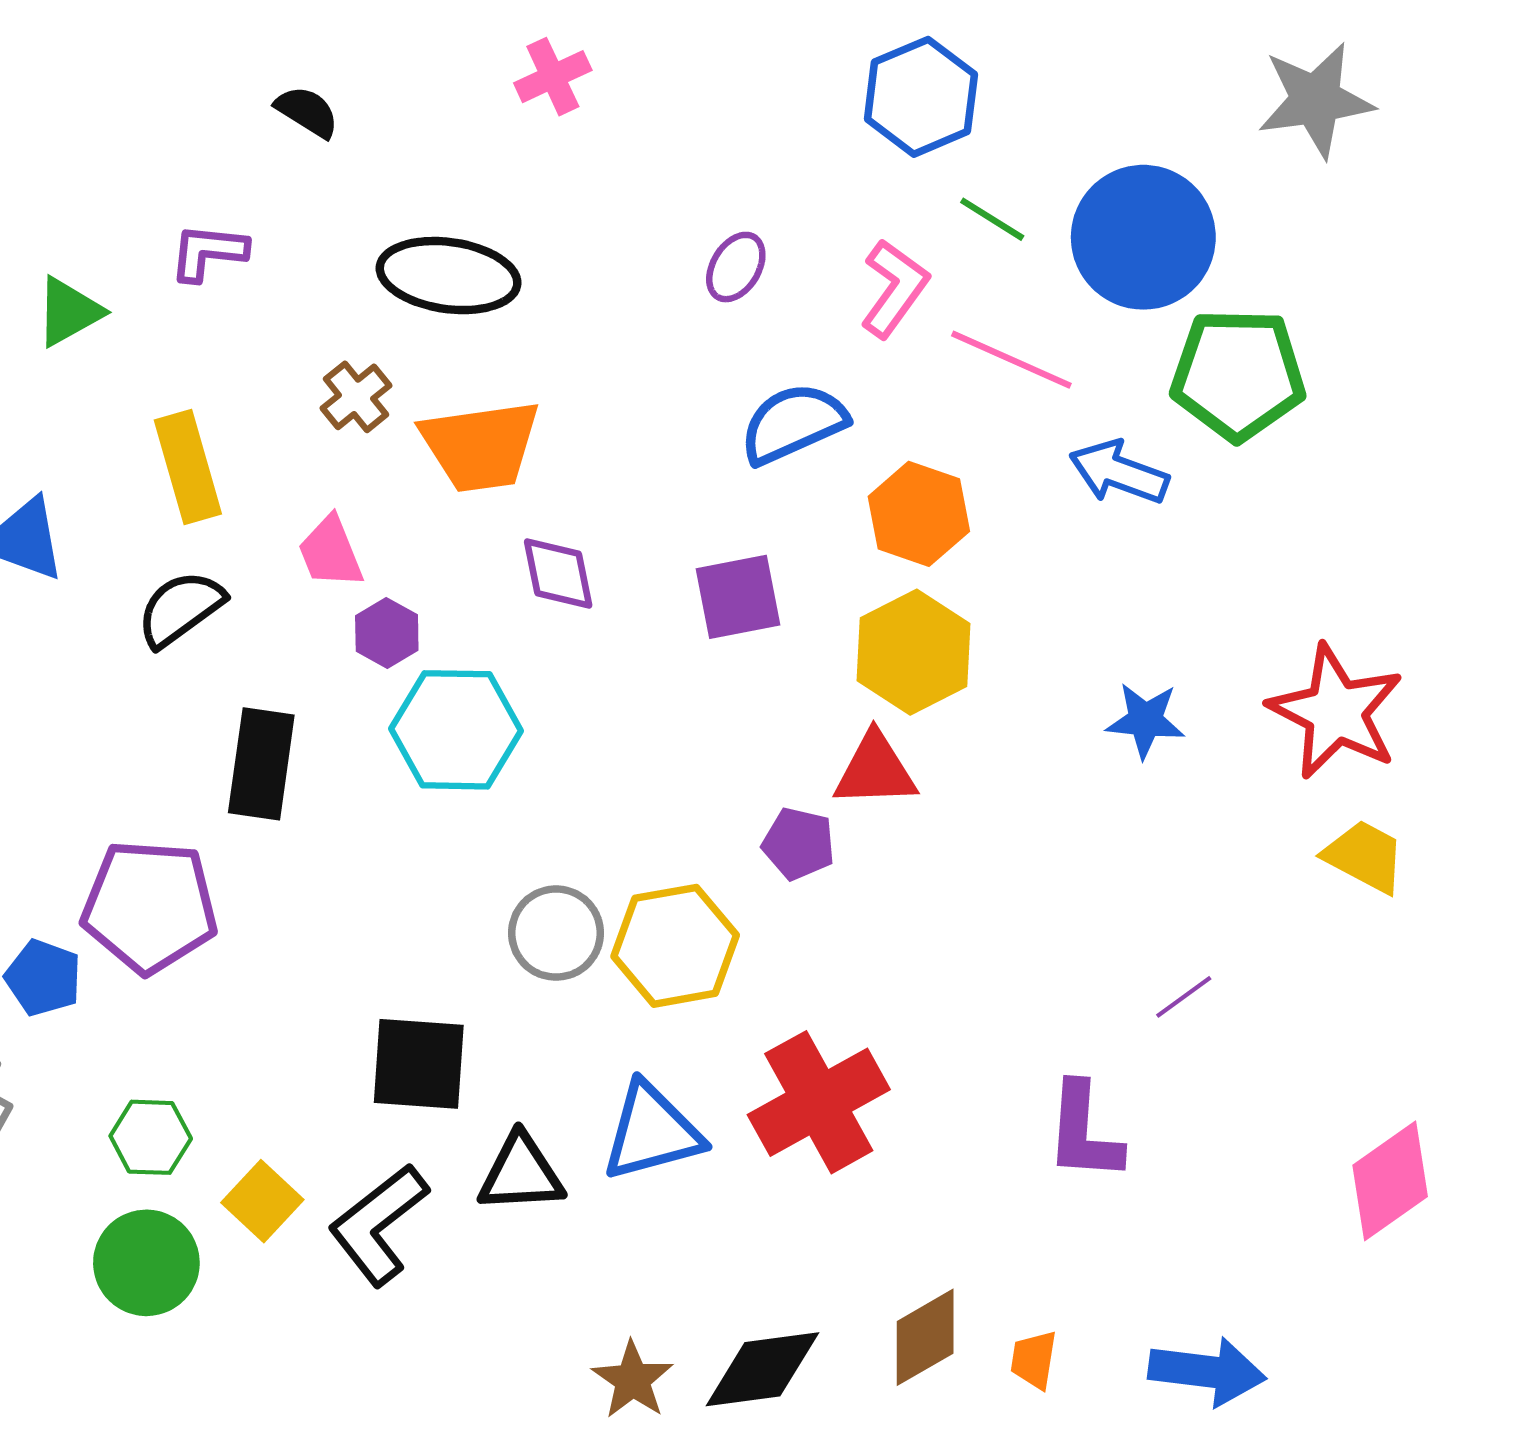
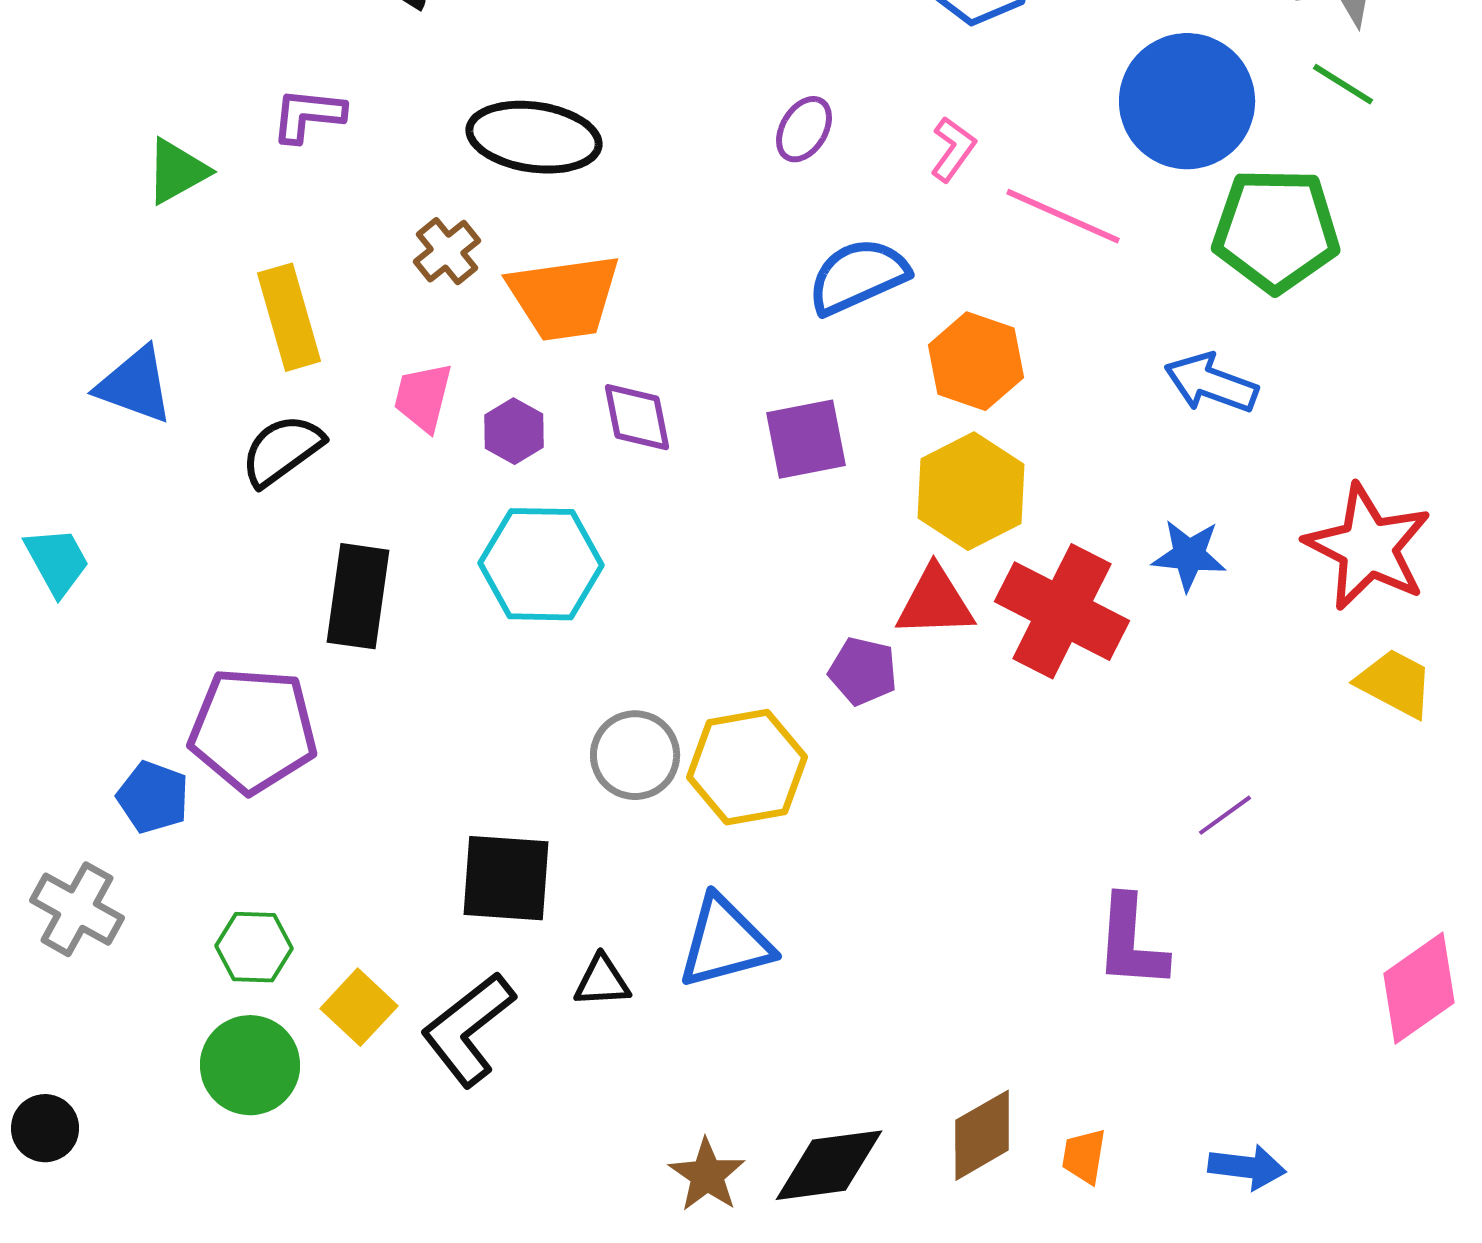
green line: (992, 219) -> (1343, 84), moved
pink L-shape: (894, 288) -> (953, 149), size x0.7
blue arrow: (1119, 472) -> (1211, 383), moved
pink trapezoid: (330, 552) -> (423, 397), turned 36
purple hexagon: (387, 633) -> (514, 431), moved
red cross: (819, 1102) -> (1062, 611), moved, turned -34
black triangle: (521, 1173) -> (602, 981), size x0.7
blue arrow: (1207, 1371) -> (1247, 1167), size x0.7

